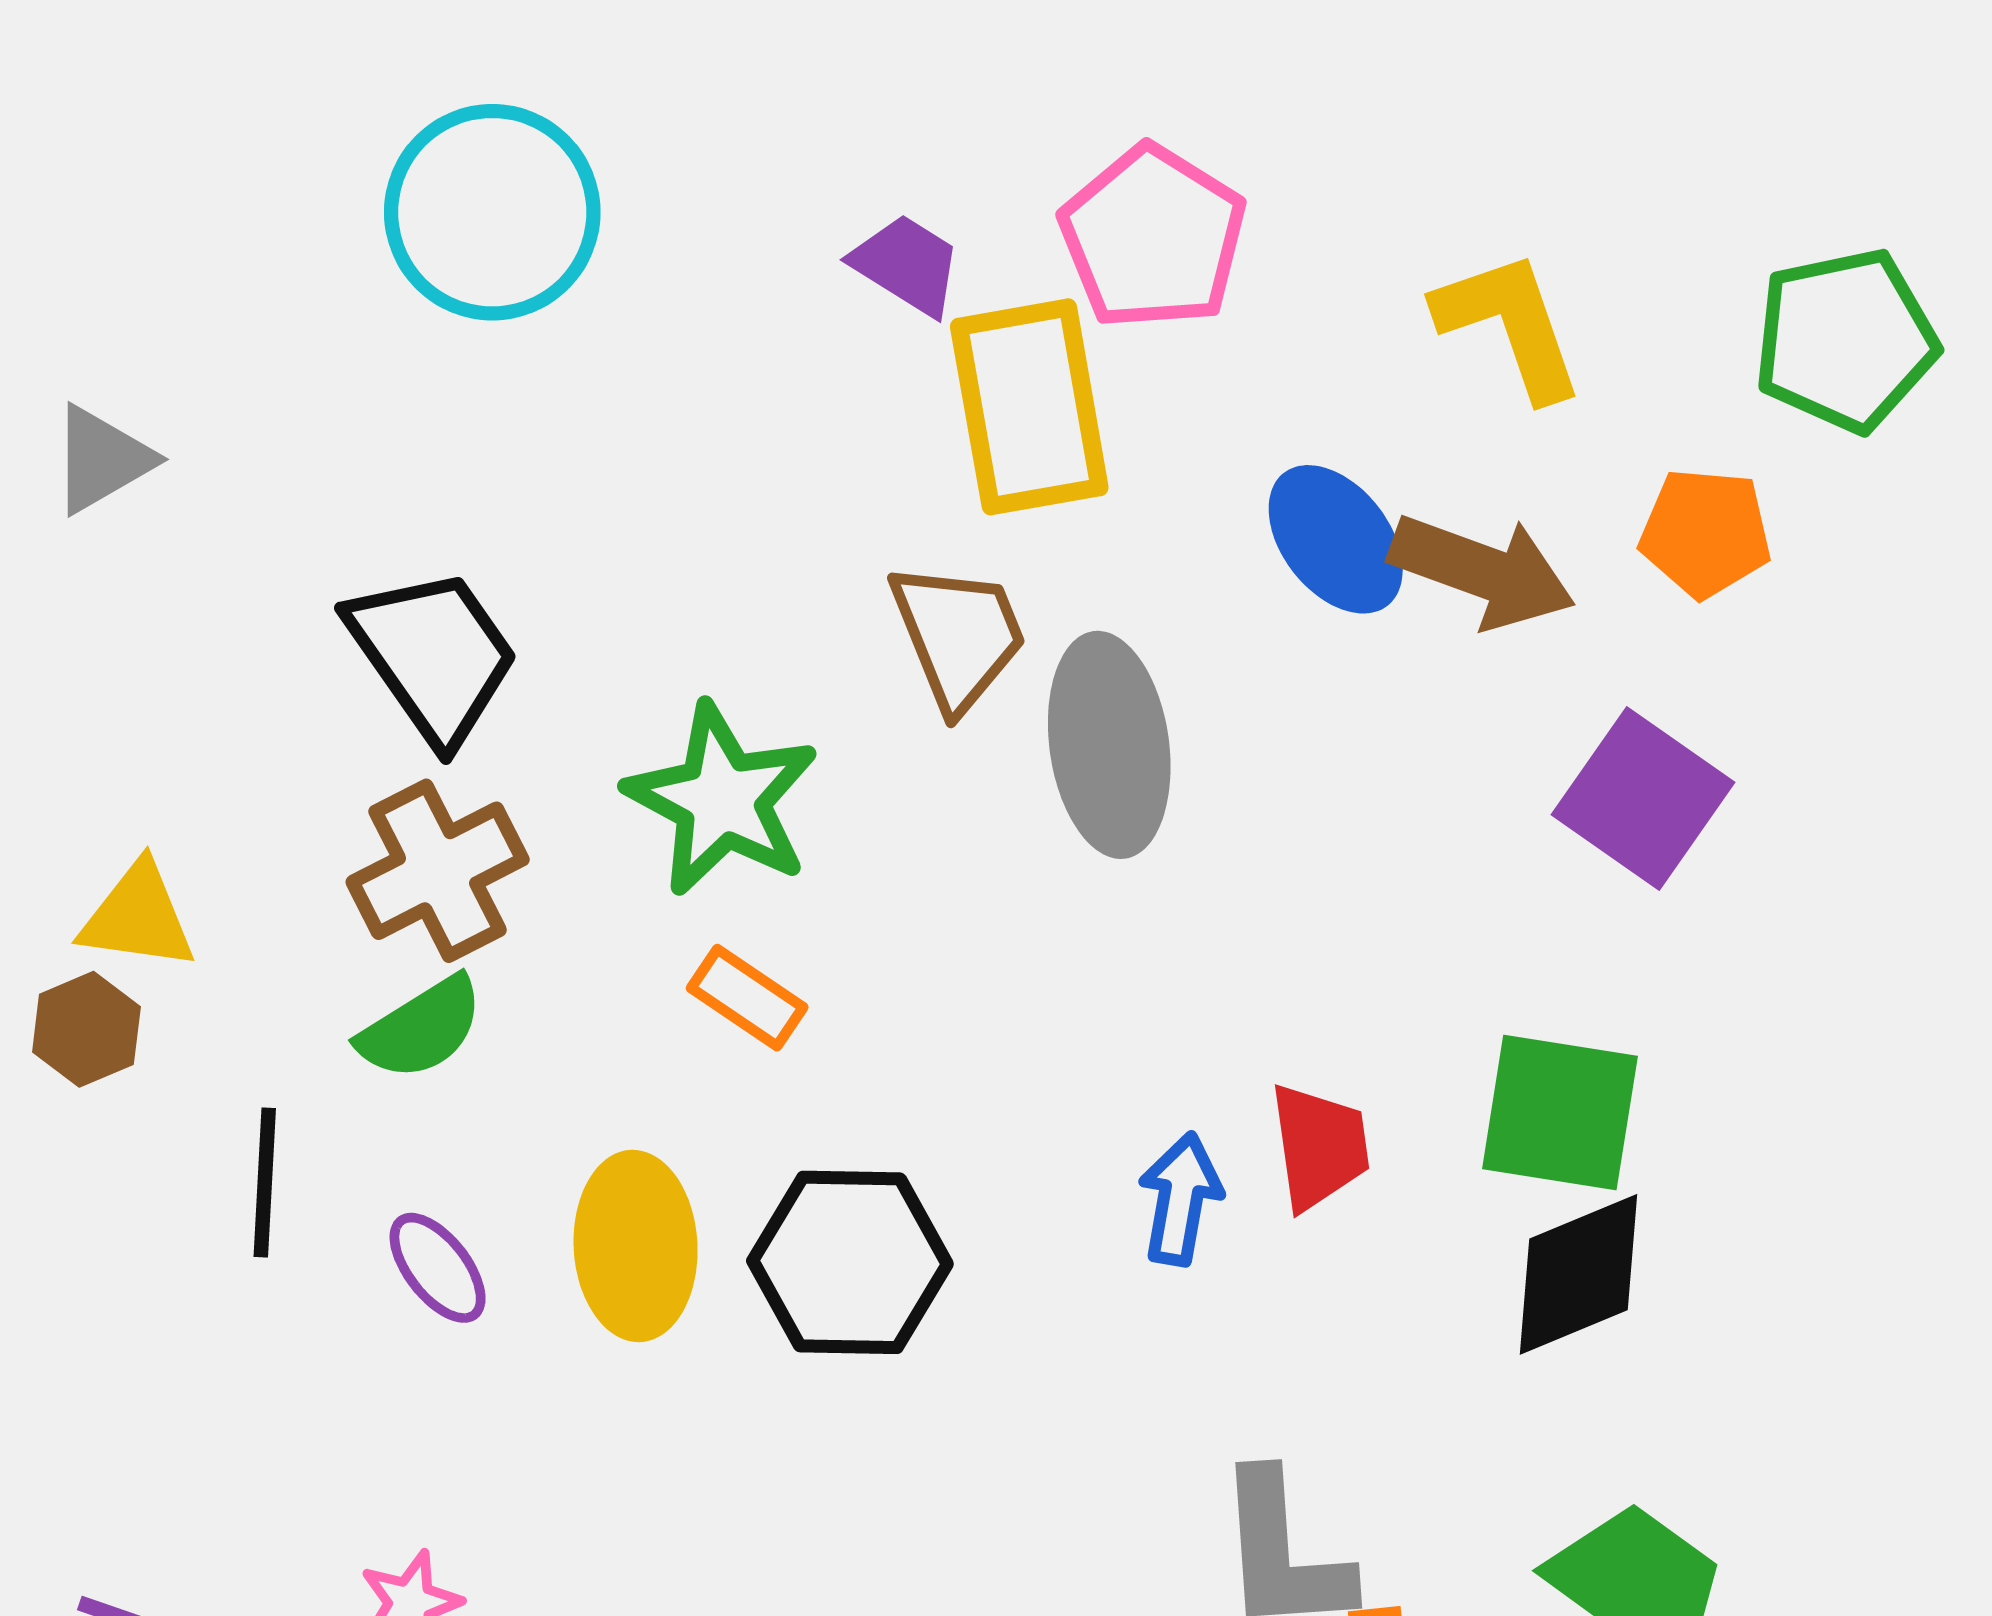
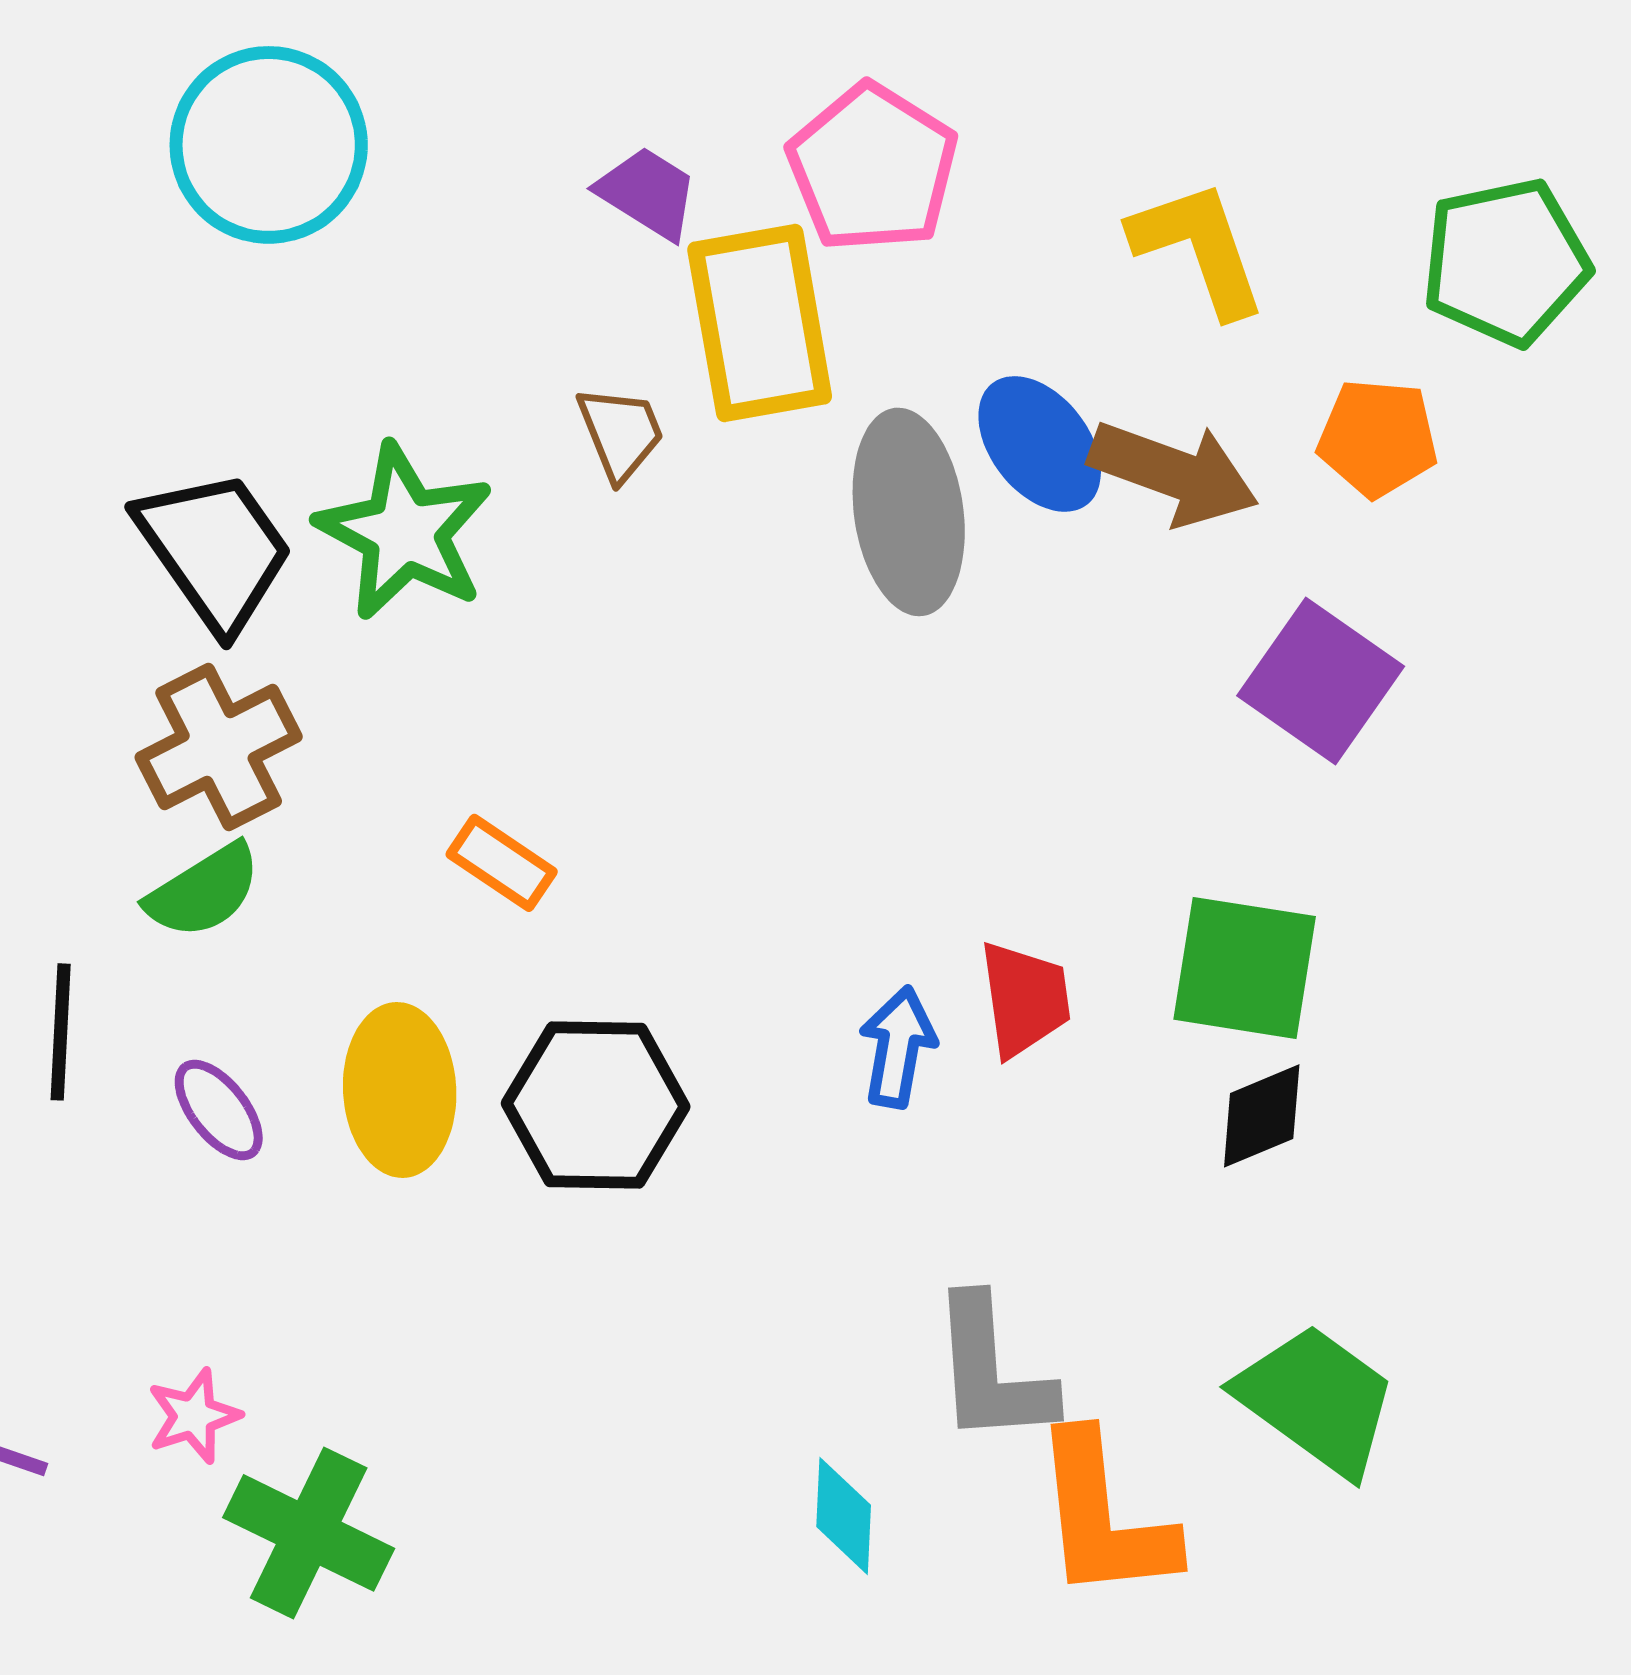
brown trapezoid: (958, 636) -> (621, 433), moved, size x0.7
gray ellipse: (1109, 745) -> (909, 512), moved
green star: (722, 800) -> (405, 532), moved
black diamond: (1579, 1274) -> (1262, 1116), size x0.7

